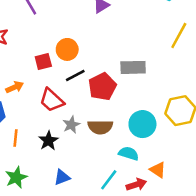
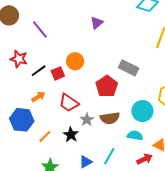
gray rectangle: (133, 67) -> (129, 68), turned 36
black line: (75, 75) -> (39, 71), moved
orange line: (16, 138) -> (45, 136), turned 48
cyan line: (109, 180) -> (109, 156), moved

